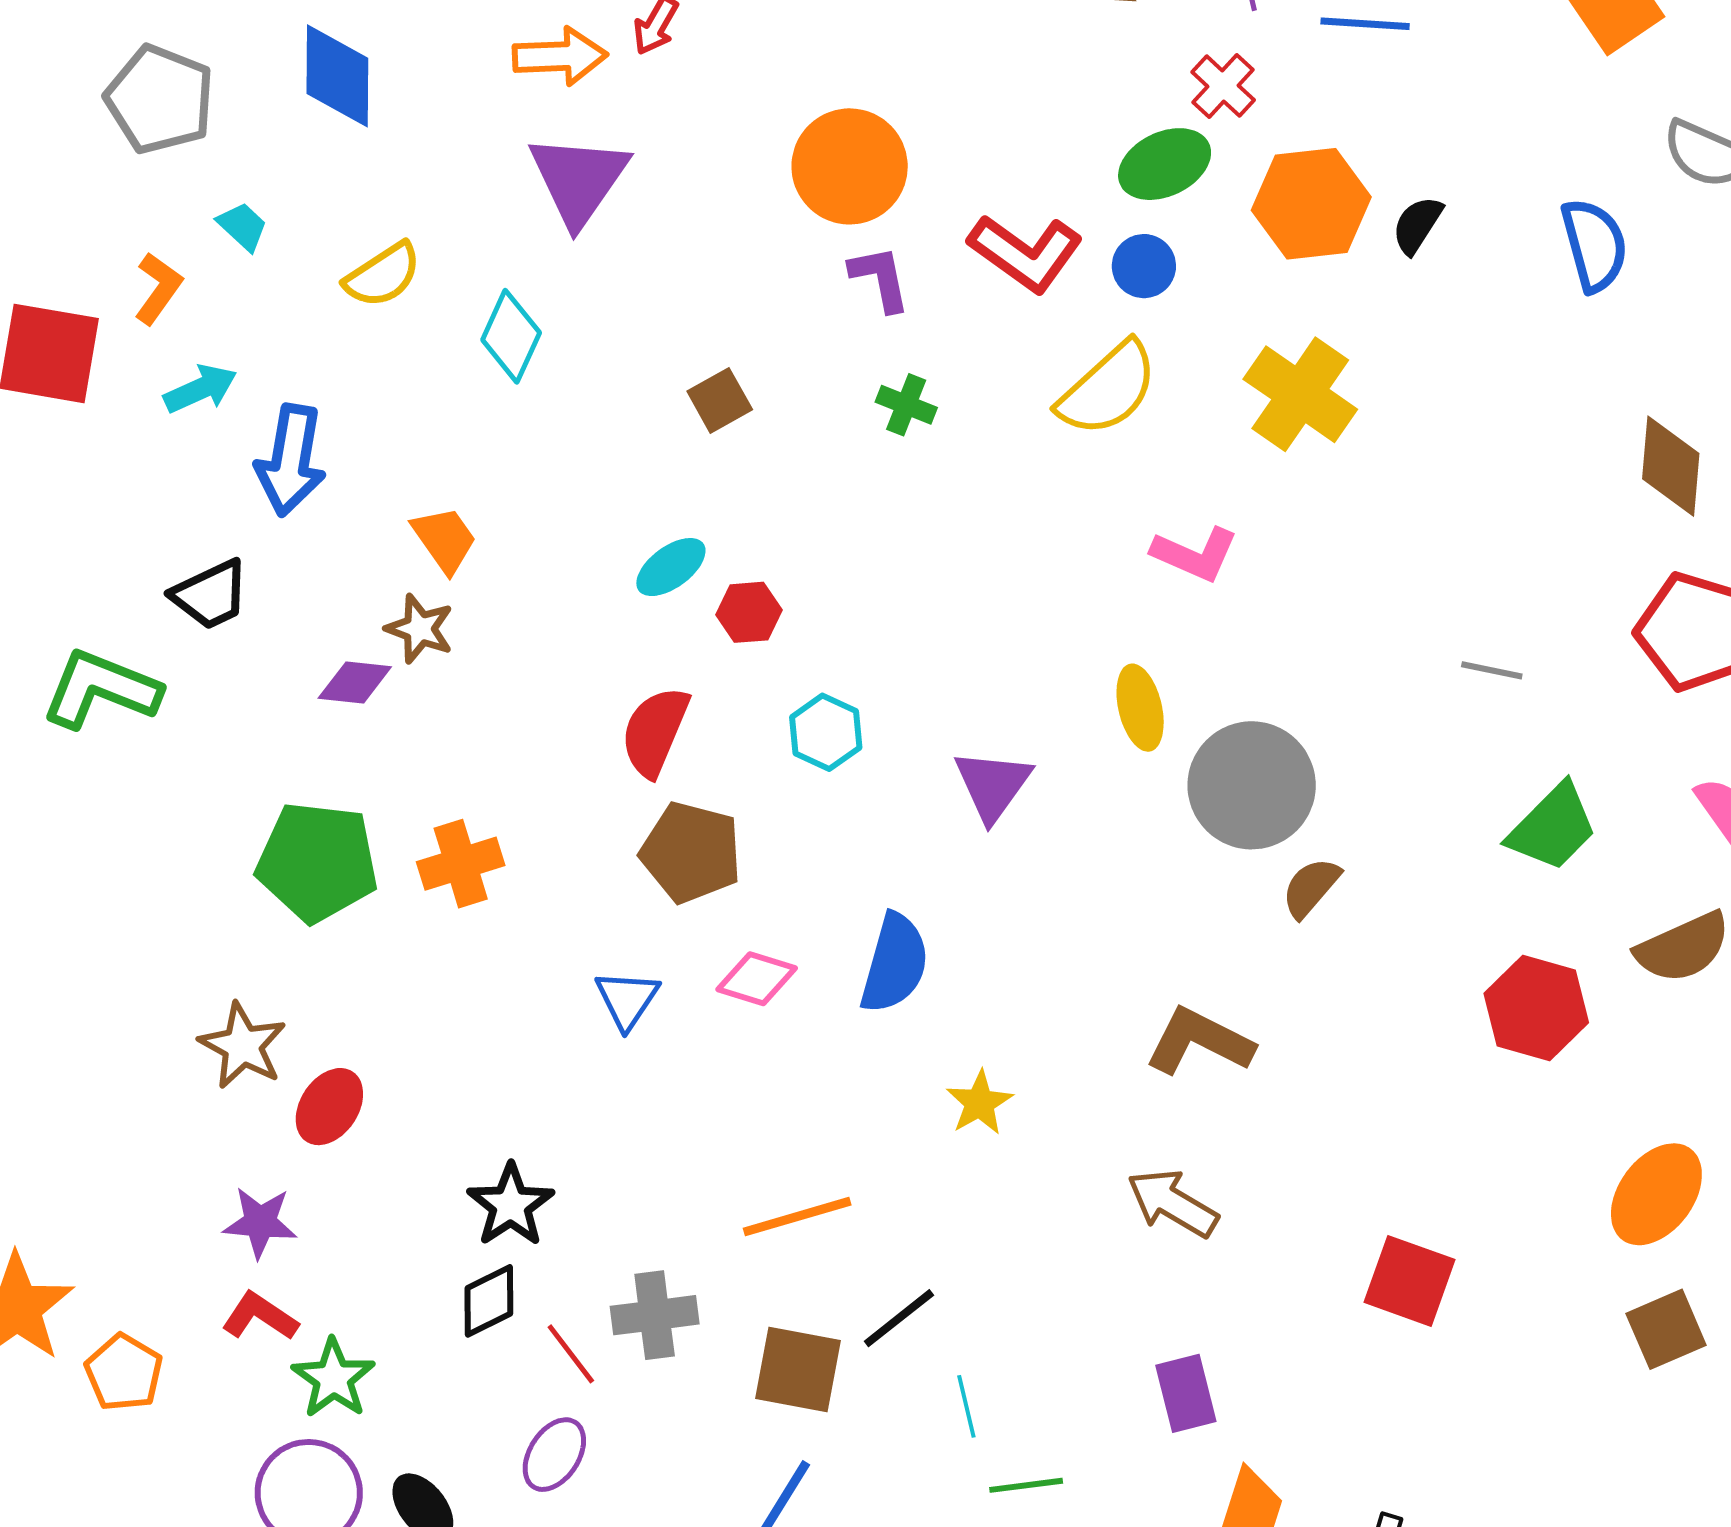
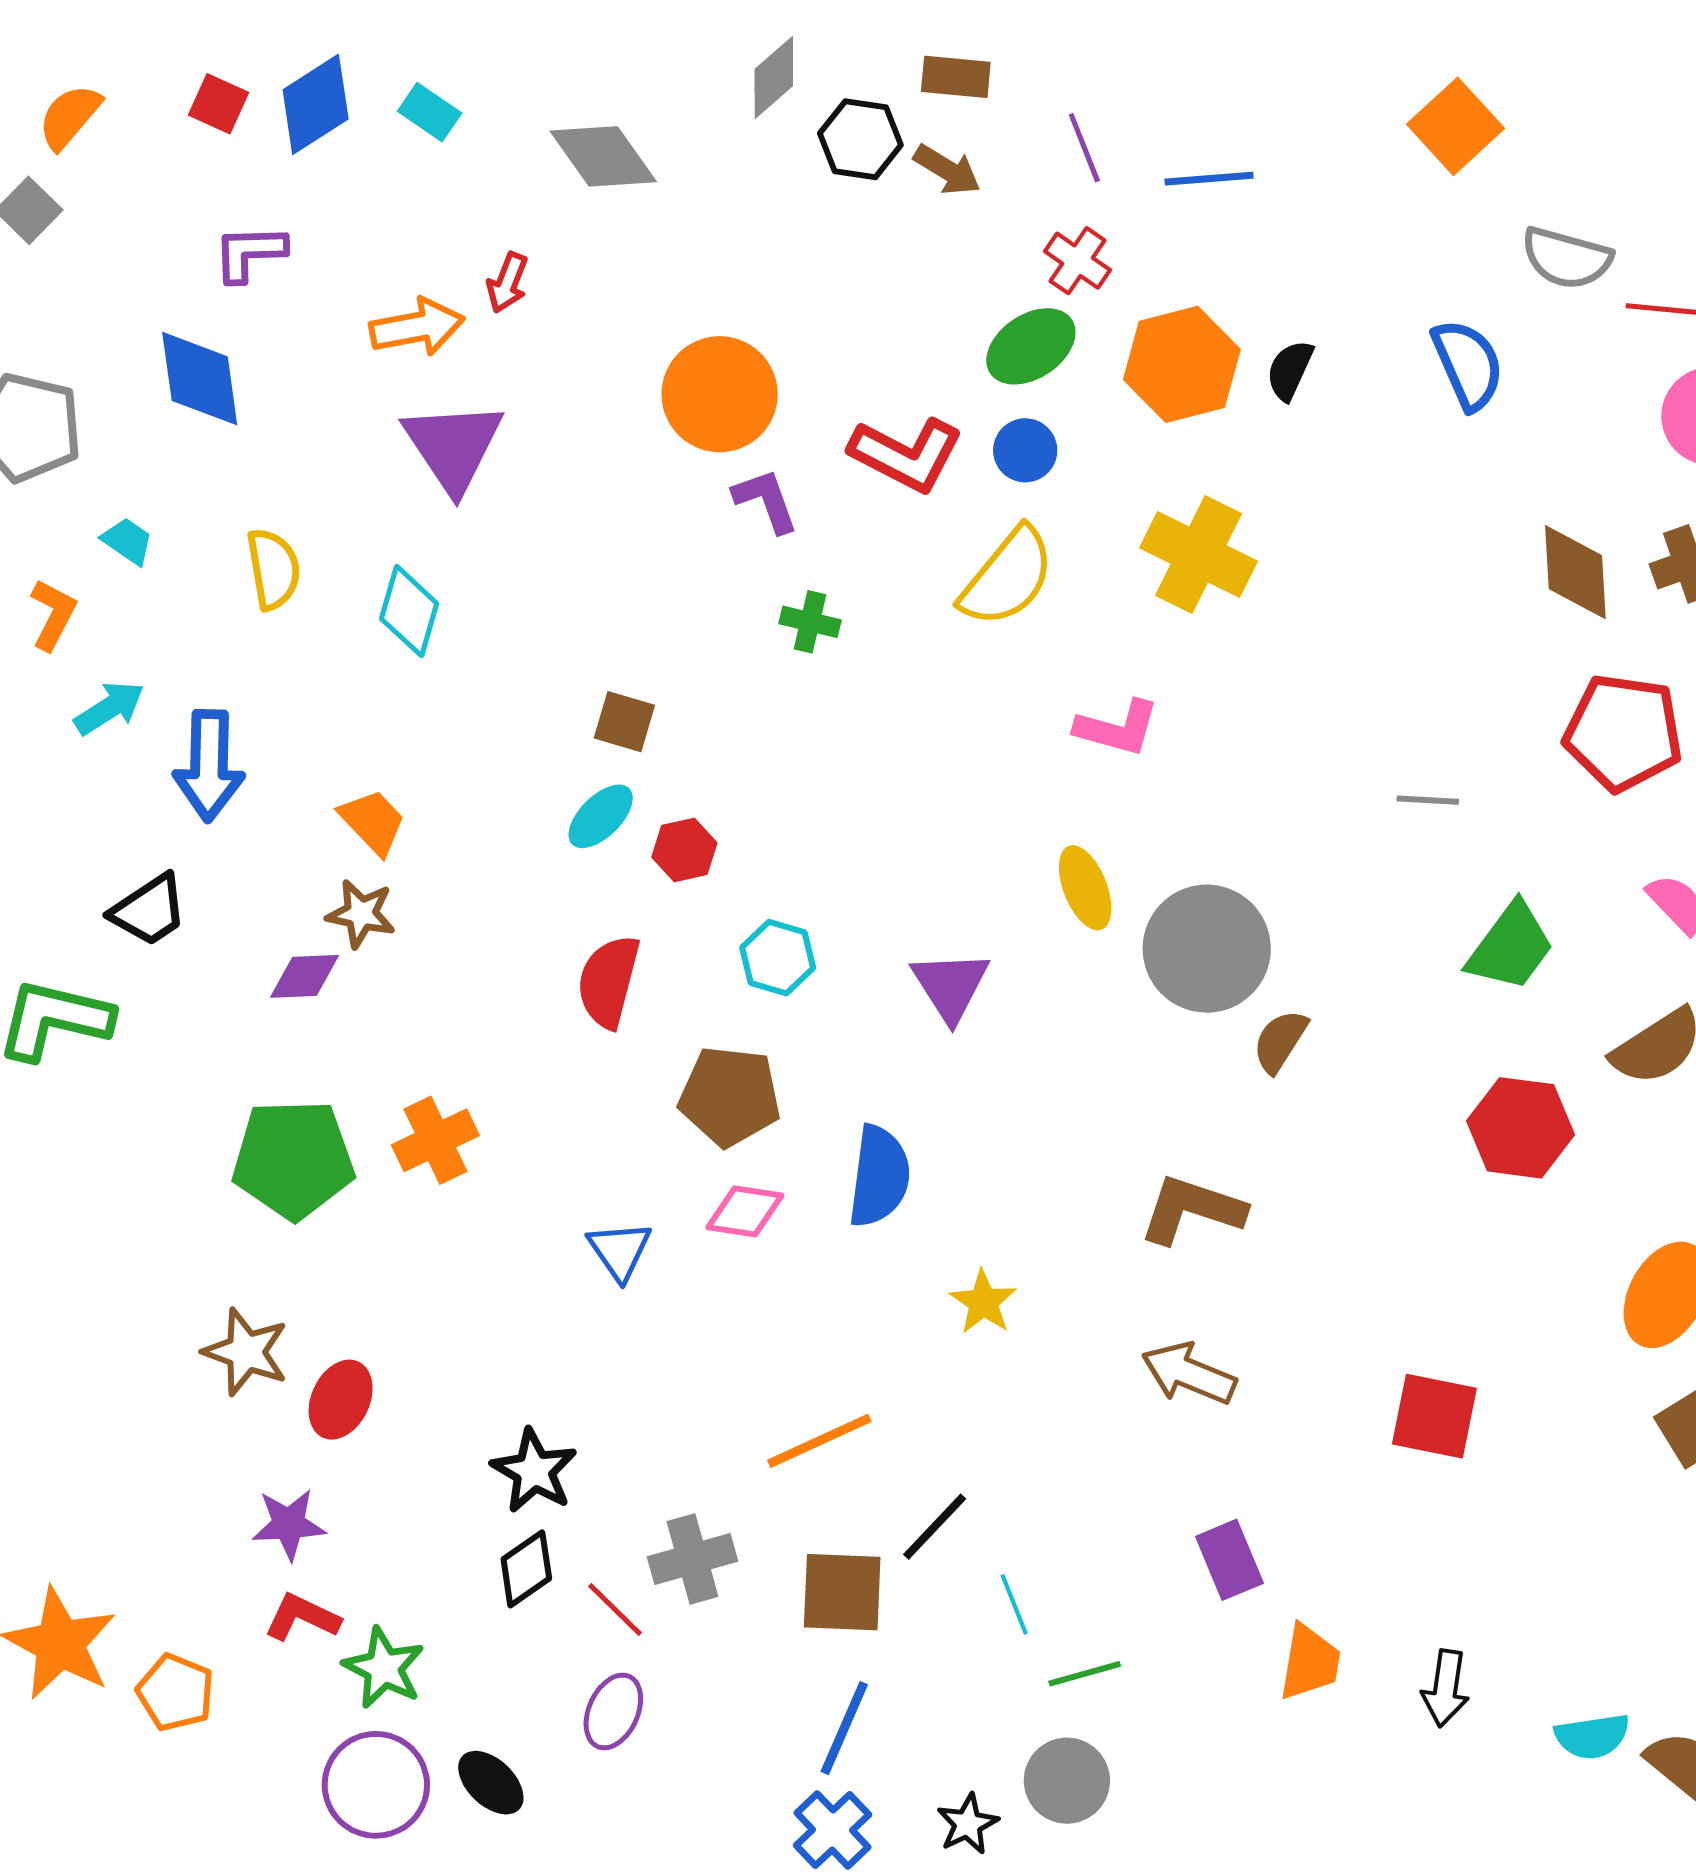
yellow semicircle: (383, 275) -> (273, 569), turned -58
brown square: (720, 400) -> (624, 722), moved, turned -36
brown pentagon: (691, 852) -> (730, 1096), moved

